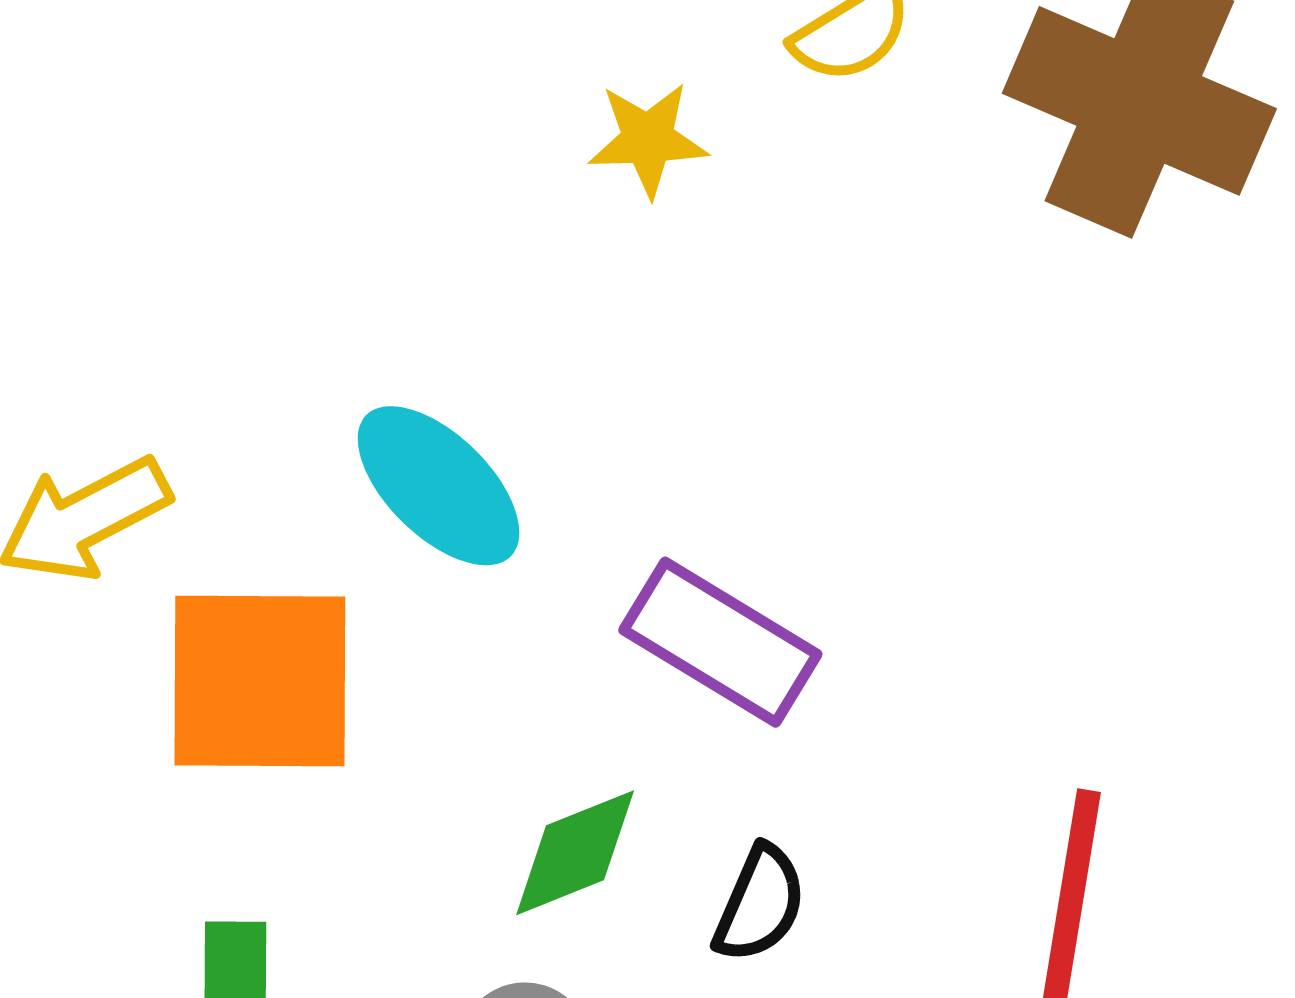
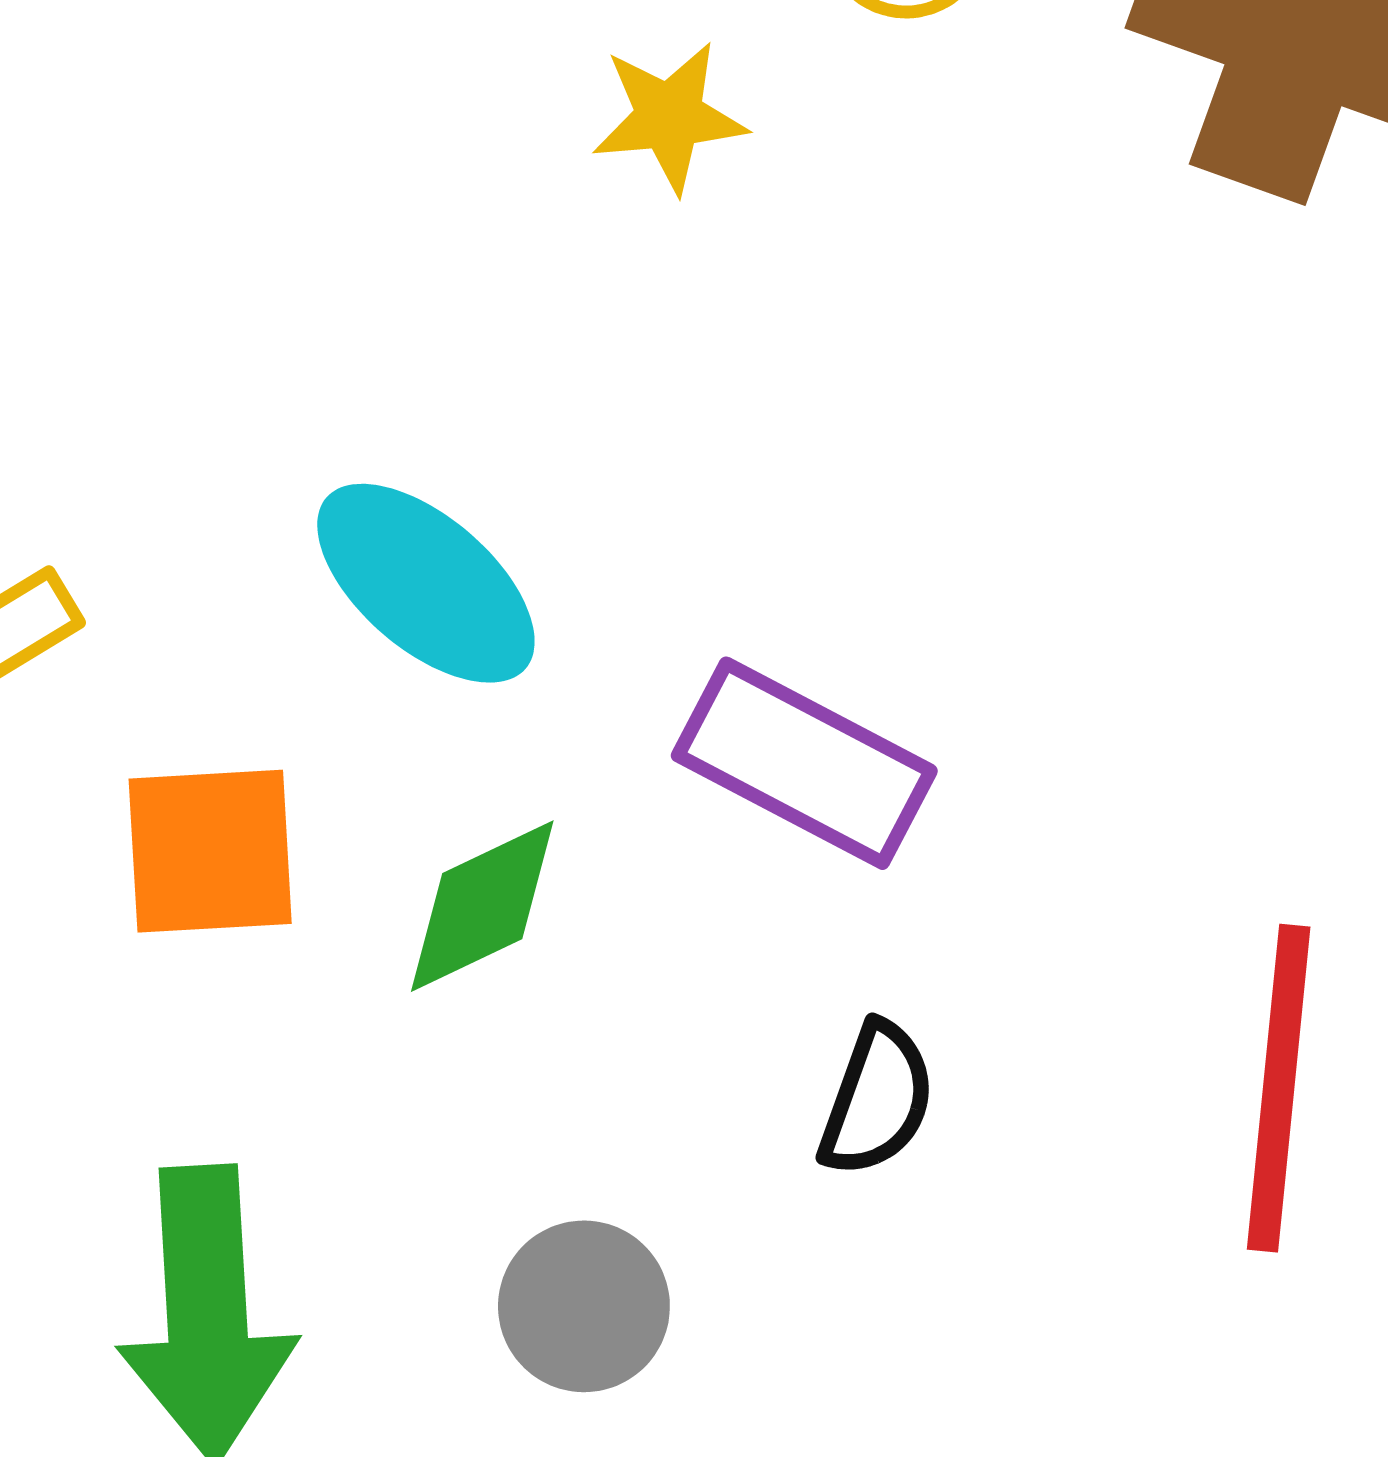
orange square: (260, 681) -> (210, 851), size x0.7
green diamond: (575, 853) -> (482, 906), moved

